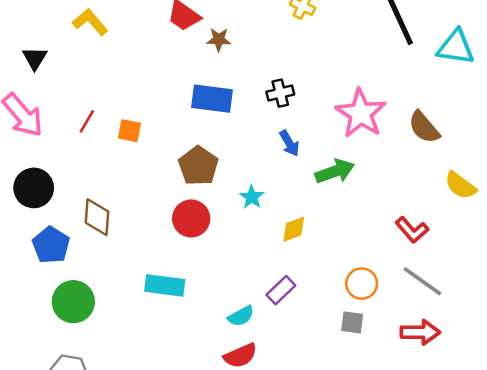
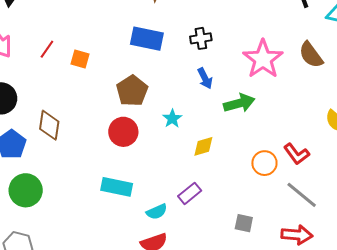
brown semicircle: (424, 127) -> (311, 55), moved
orange circle: (362, 284) -> (264, 163), moved
cyan rectangle: (165, 285) -> (117, 187), moved

